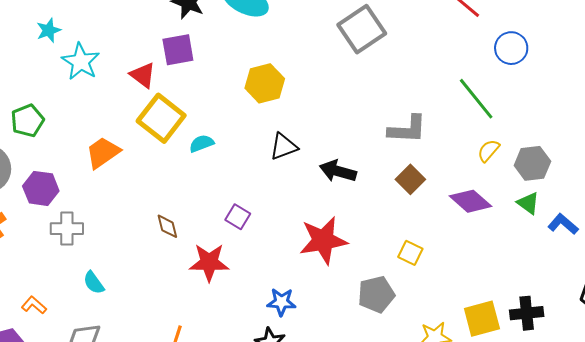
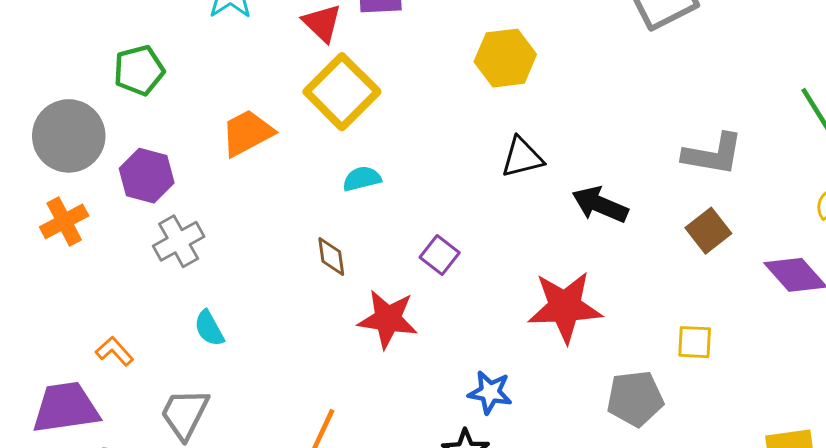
cyan semicircle: (202, 144) -> (362, 179), moved
gray cross: (67, 229) -> (179, 241), turned -36
yellow square: (410, 253) -> (695, 342), turned -30

